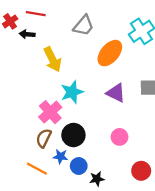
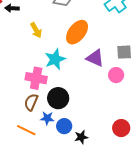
orange ellipse: (110, 53) -> (77, 32), moved
yellow arrow: (52, 59) -> (36, 30), size x0.7
pink cross: (50, 112) -> (36, 78), turned -35
pink circle: (120, 137) -> (116, 75), moved

